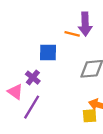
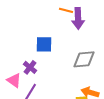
orange line: (72, 34) -> (66, 10), moved

